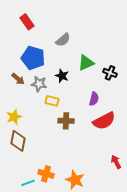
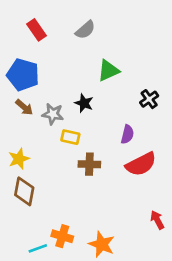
gray semicircle: (63, 40) -> (85, 30), moved
blue pentagon: (33, 58) -> (23, 75), moved
green triangle: (86, 63) -> (108, 71), moved
black cross: (110, 73) -> (149, 99), turned 32

